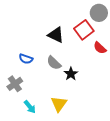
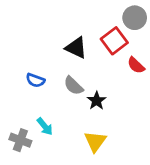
gray cross: (15, 84) -> (20, 140), moved, turned -35
yellow triangle: (59, 104) -> (95, 141), moved
cyan arrow: (30, 107) -> (45, 127), moved

